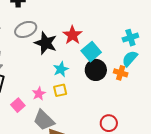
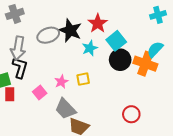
gray ellipse: (26, 29) -> (48, 35), moved
cyan cross: (130, 38) -> (158, 15), moved
cyan star: (61, 69) -> (90, 48), moved
orange cross: (121, 73) -> (145, 64), size x1.6

